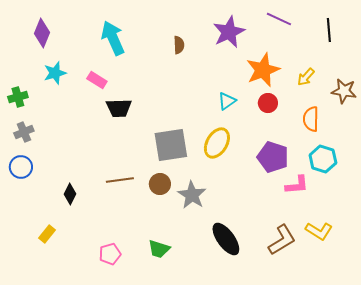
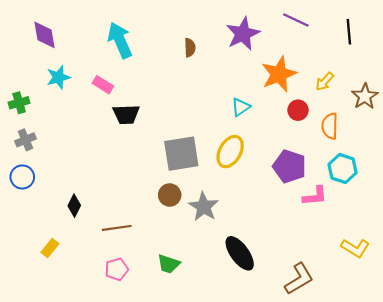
purple diamond: (42, 33) -> (45, 35), turned -32
brown star: (344, 91) -> (365, 96), turned 30
red circle: (268, 103) -> (298, 110), moved
brown line: (120, 180) -> (117, 228), moved
yellow L-shape: (319, 231) -> (355, 248), moved
brown L-shape: (282, 240) -> (299, 279), moved

